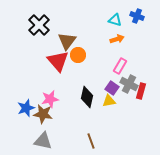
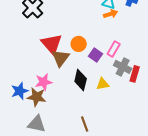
orange arrow: (117, 39) -> (111, 14), moved
brown triangle: (67, 41) -> (61, 58), moved
orange circle: (78, 55) -> (79, 44), moved
purple square: (112, 88) -> (96, 55), moved

